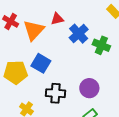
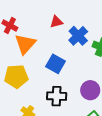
orange triangle: (34, 30) -> (25, 44), moved
blue square: (41, 63) -> (56, 64), moved

